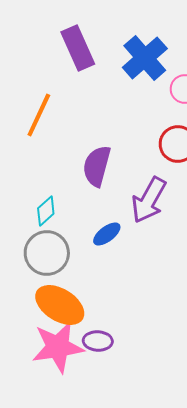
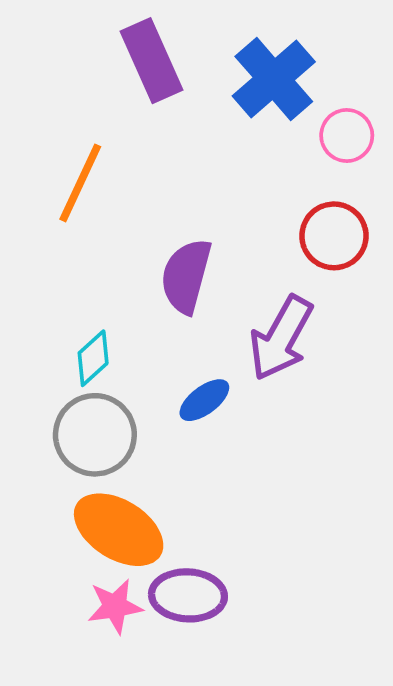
purple ellipse: (98, 341) -> (188, 595), size x1.4
pink star: (58, 347) -> (115, 606), size x0.6

